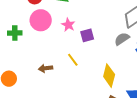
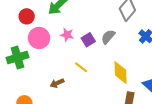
green cross: (15, 33) -> (17, 57), size x1.5
gray semicircle: (122, 39) -> (108, 37), moved

